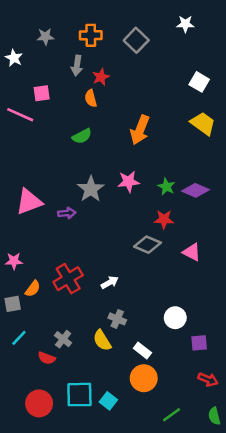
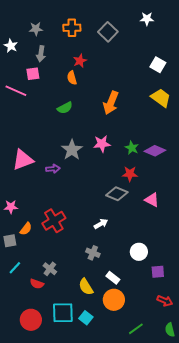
gray arrow: (77, 66) -> (41, 54), moved
white arrow: (110, 282) -> (101, 224), moved
yellow semicircle: (102, 340) -> (86, 287), moved

